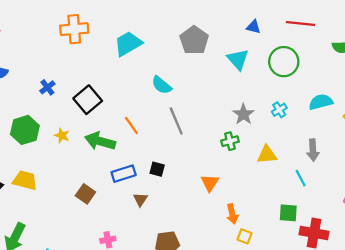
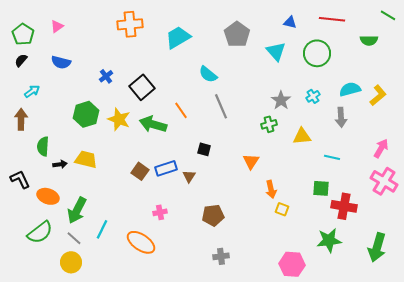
yellow star: (62, 136) -> (119, 119), size x1.6
gray arrow: (313, 150) -> (341, 117), moved
blue rectangle: (124, 174) -> (166, 168), moved
cyan line: (301, 178) -> (332, 157), turned -49

